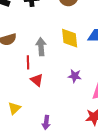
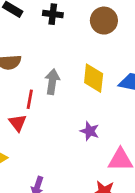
red triangle: (37, 80) -> (18, 123), moved

